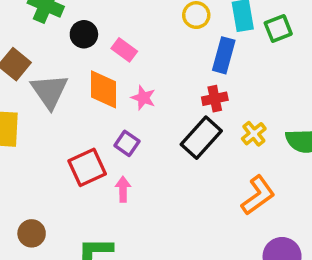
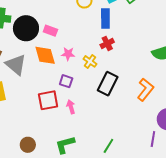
black circle: (84, 34) -> (26, 28), size x1.6
yellow cross: (254, 134) -> (90, 61), moved
black rectangle: (201, 138) -> (108, 84), moved
red square: (87, 167) -> (48, 100), turned 30

